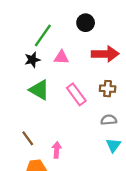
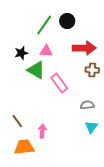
green line: (43, 35) -> (44, 25), moved
brown cross: (108, 89) -> (92, 70), moved
green triangle: (39, 90) -> (36, 70), moved

